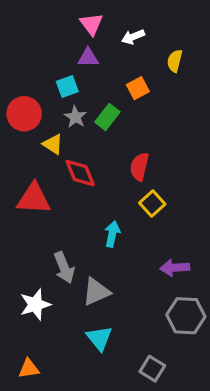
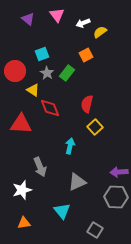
purple triangle: (88, 58) -> (28, 19), moved, turned 40
yellow semicircle: (175, 61) -> (100, 32), moved, turned 40
purple arrow: (175, 268) -> (119, 172), moved
gray triangle: (96, 292) -> (77, 182), moved
orange triangle: (29, 369) -> (24, 223), moved

